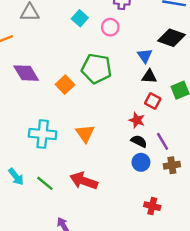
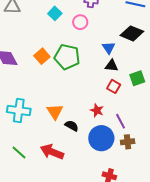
orange square: (65, 85) -> (42, 56), moved
red star: (137, 120) -> (97, 110), moved
black semicircle: (139, 141) -> (72, 126), moved
blue circle: (141, 162) -> (101, 138), size x1.6

